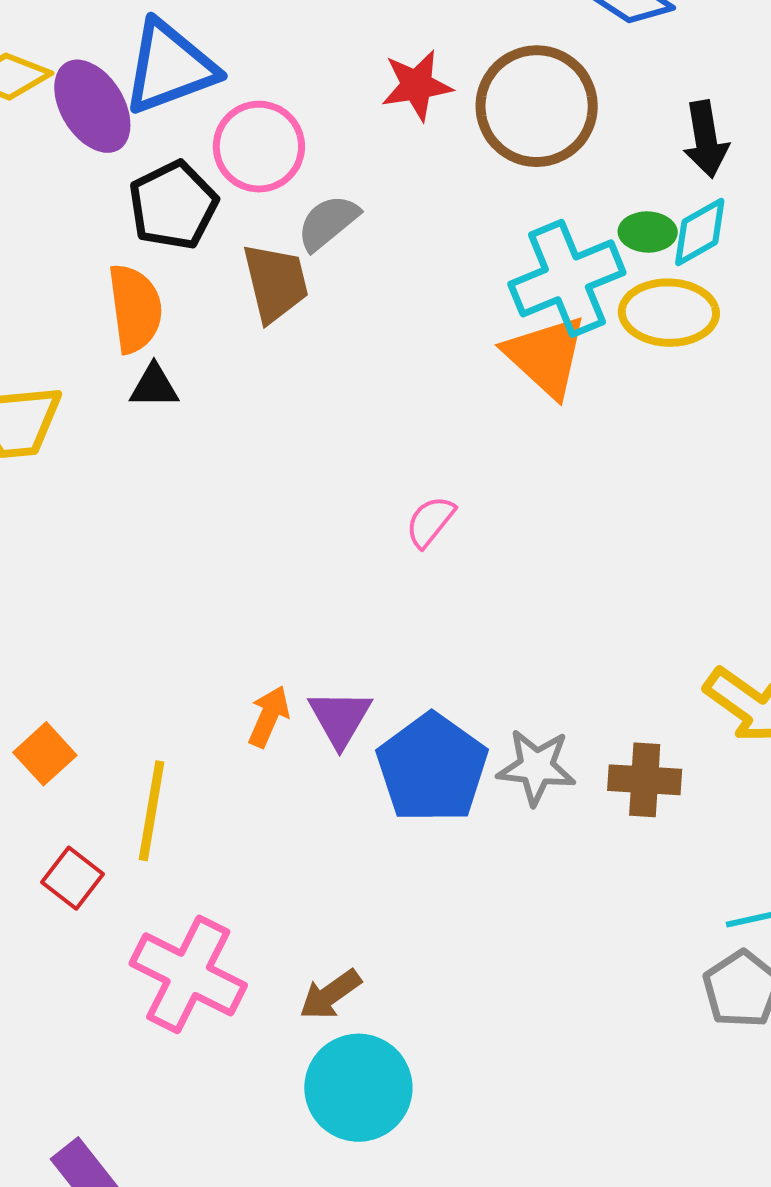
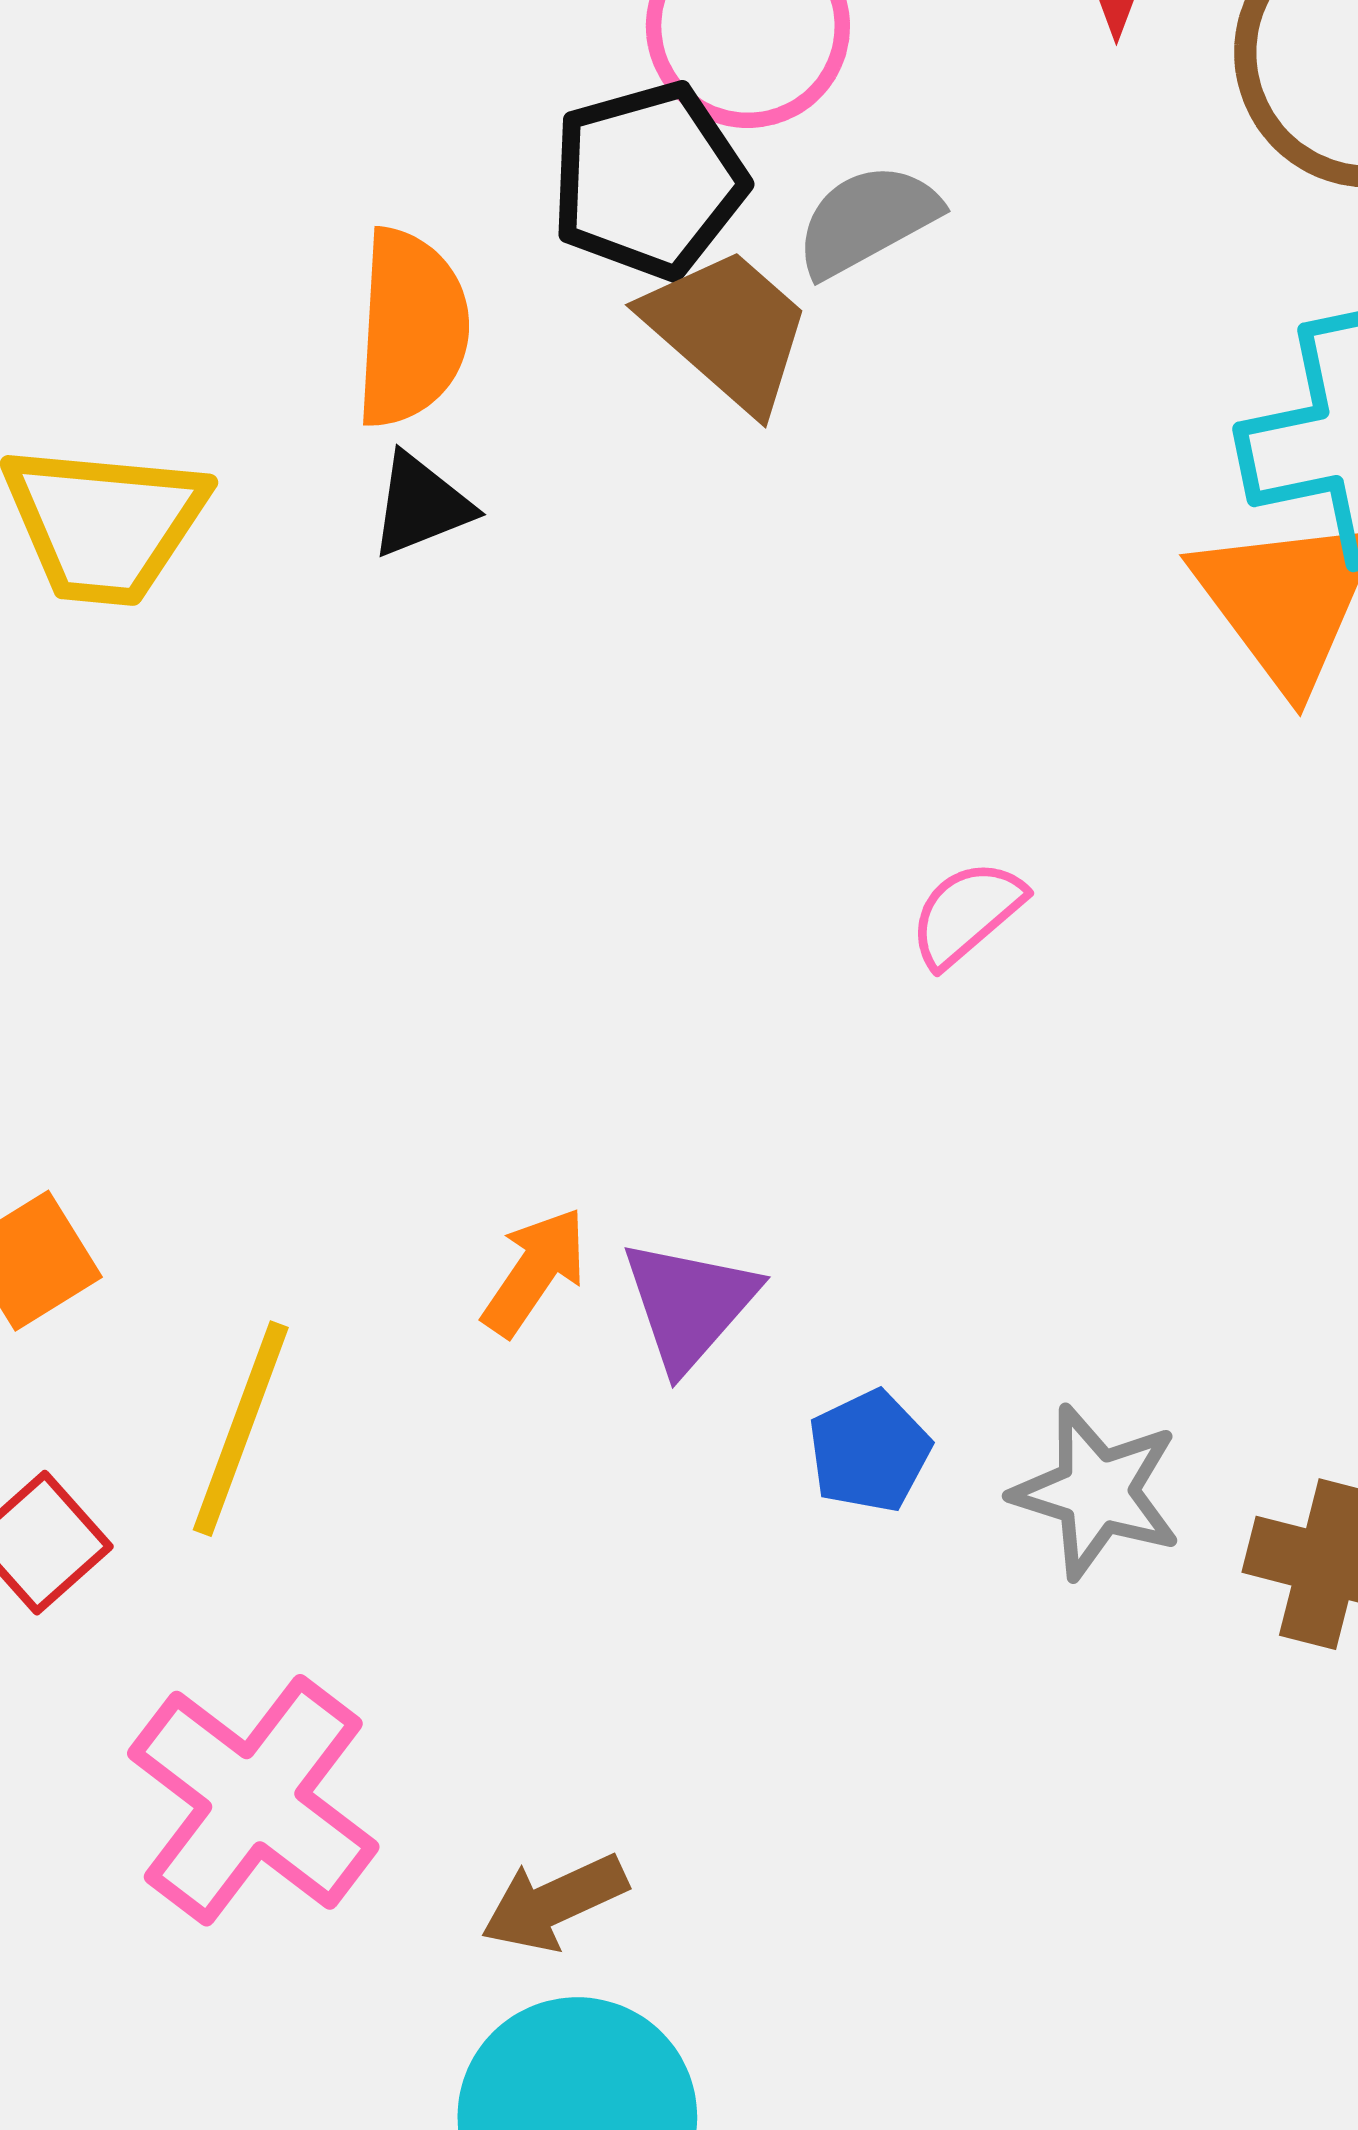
black pentagon: (173, 205) -> (648, 180), moved
brown trapezoid: (275, 283) -> (728, 330), turned -46
black triangle: (154, 386) -> (421, 505), turned -32
blue pentagon: (432, 768) -> (869, 1451), size x0.5

